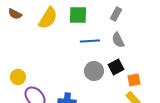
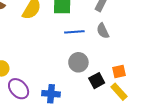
black square: (116, 67) -> (97, 81), moved

